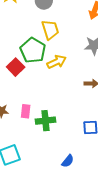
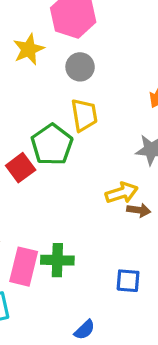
yellow arrow: (57, 62) -> (122, 193), moved
pink rectangle: (26, 111) -> (24, 267), moved, size x1.6

